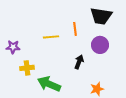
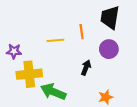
black trapezoid: (101, 16) -> (110, 17), turned 90
yellow cross: (27, 68) -> (29, 74), size x1.6

